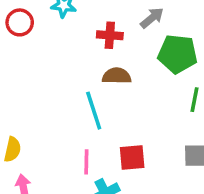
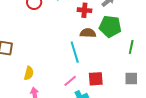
green pentagon: (178, 54) -> (110, 26), moved
pink line: (86, 162) -> (70, 81), turned 48

